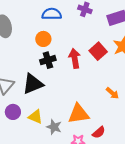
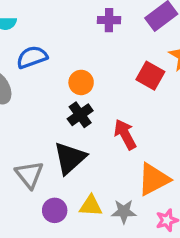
blue semicircle: (52, 14) -> (32, 57), moved
orange circle: (43, 39) -> (81, 82), moved
red arrow: (75, 58) -> (125, 134), moved

